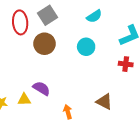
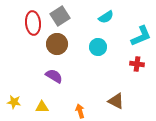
purple semicircle: (41, 88) -> (54, 76), moved
yellow triangle: (24, 100) -> (42, 107), moved

